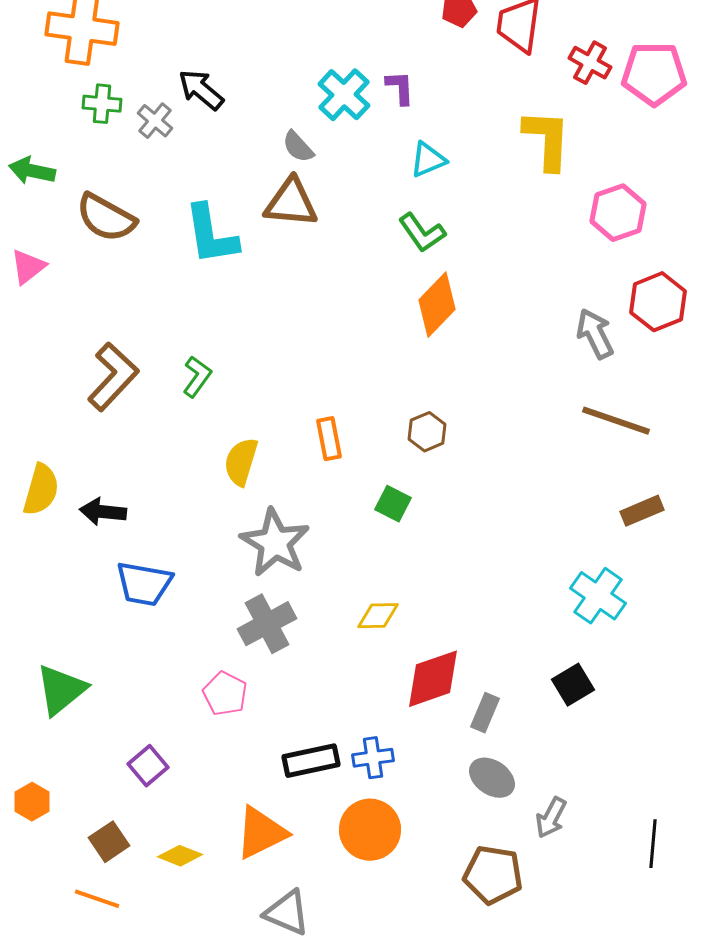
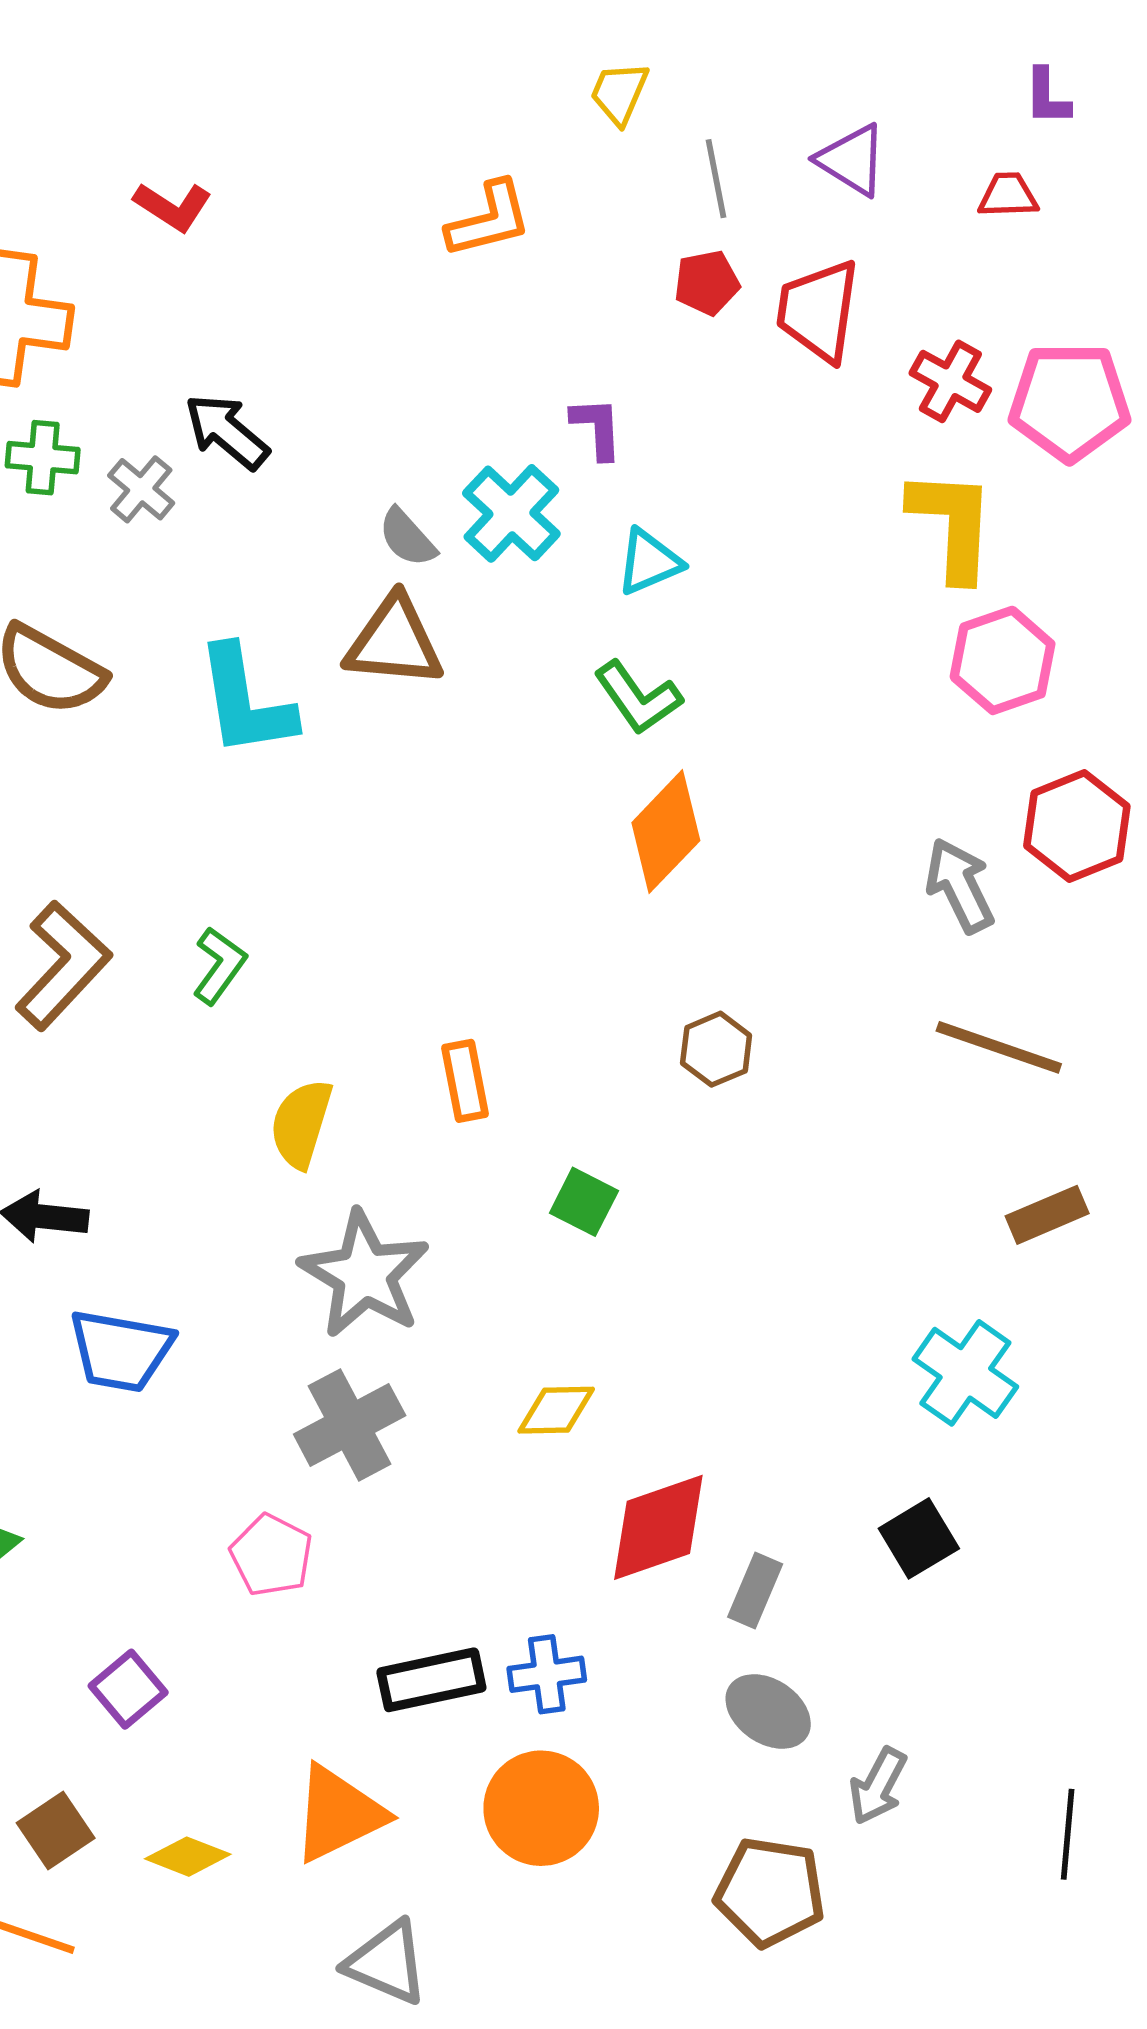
cyan cross: (344, 95) -> (511, 513), moved
yellow L-shape: (547, 140) -> (952, 525), moved
brown hexagon: (427, 432) -> (716, 1049), moved

